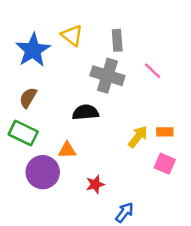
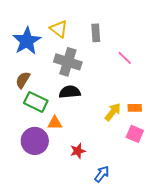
gray cross: (107, 76) -> (68, 62), moved
green rectangle: (23, 133) -> (36, 102), moved

